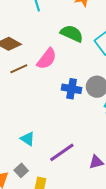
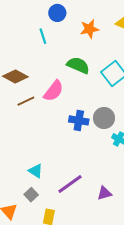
gray square: (21, 170) -> (31, 195), moved

